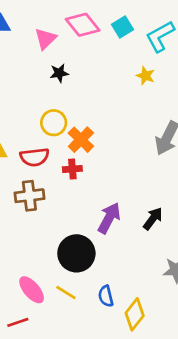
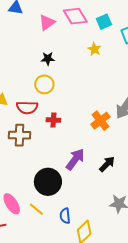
black star: (59, 73) -> (48, 59), moved
yellow star: (145, 76) -> (94, 49), moved
orange cross: (81, 140) -> (100, 121), moved

